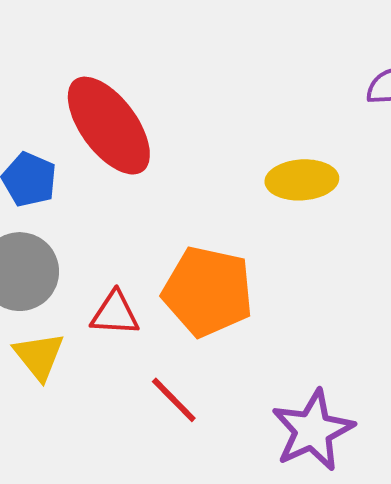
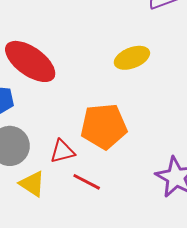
red line: (174, 400) -> (87, 182), moved

